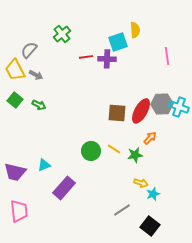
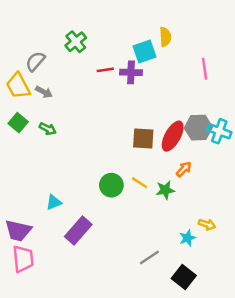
purple trapezoid: (15, 172) -> (18, 231), moved
yellow arrow: (141, 183) -> (207, 224), moved

